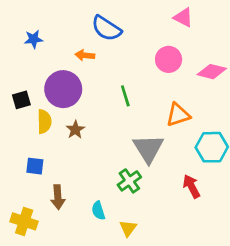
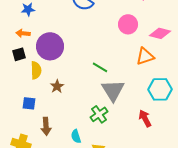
orange arrow: (85, 55) -> (23, 33), moved
green line: (125, 96) -> (100, 67), moved, turned -42
orange triangle: (178, 115) -> (145, 56), moved
brown star: (75, 130) -> (57, 86), moved

